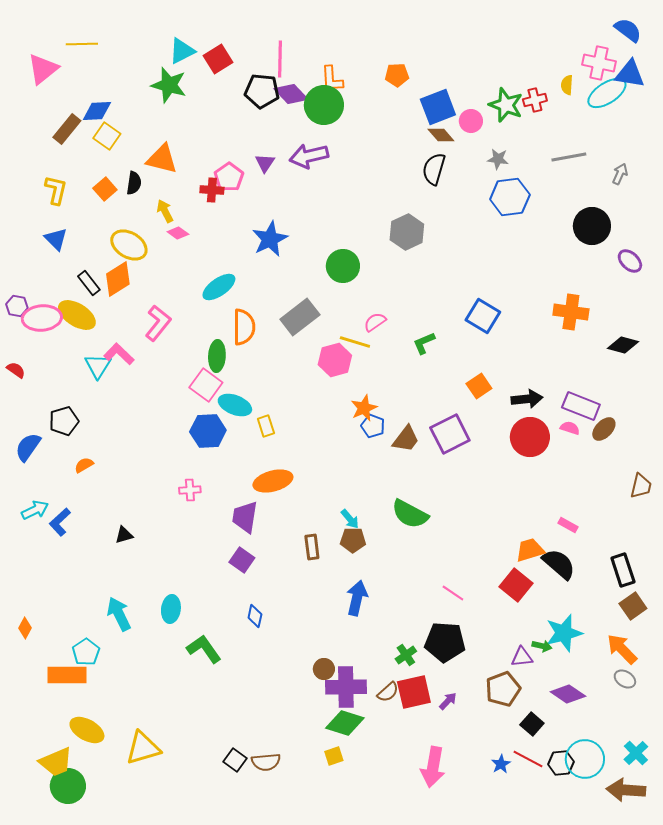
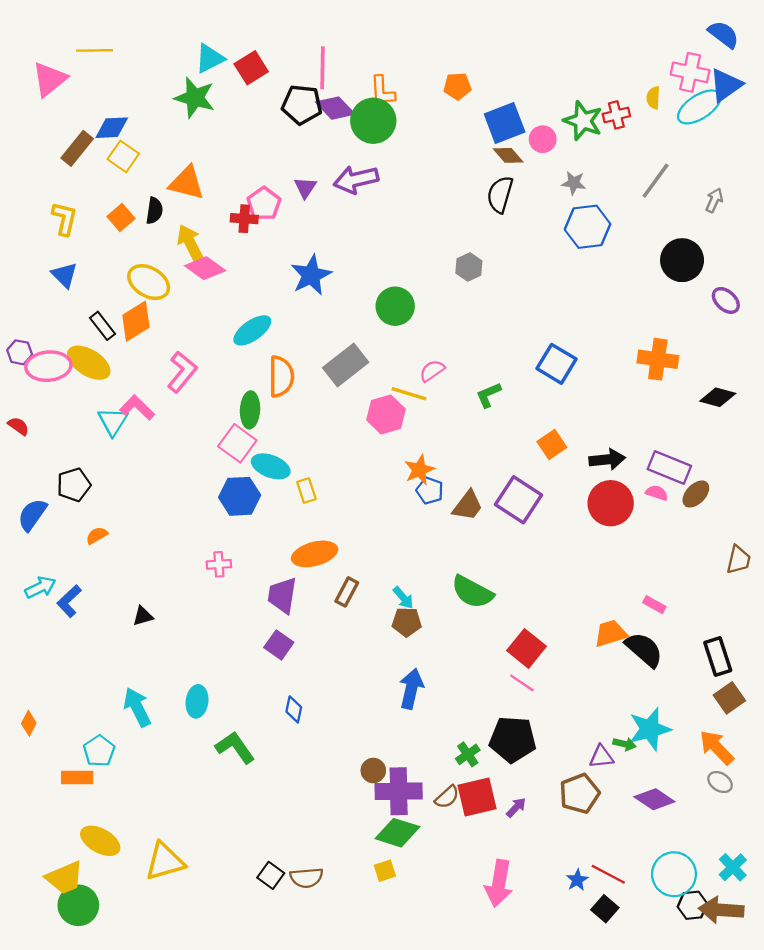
blue triangle: (630, 74) -> (726, 85), turned -44
gray line: (569, 157) -> (656, 181), turned -44
yellow arrow: (165, 211) -> (190, 243), size x1.4
gray hexagon: (407, 232) -> (469, 267), size x0.7
pink diamond: (178, 233) -> (205, 268), size x1.6
purple square: (450, 434) -> (518, 500), turned -30
brown rectangle: (312, 547) -> (347, 592), moved, turned 35
red square: (516, 585) -> (527, 648), moved
orange rectangle: (67, 675) -> (77, 777), size x0.7
black square: (532, 724) -> (605, 909), moved
black hexagon: (561, 763) -> (692, 905), moved

